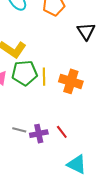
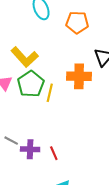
green pentagon: (25, 73) -> (31, 84), turned 30
orange cross: (71, 81) -> (79, 76), moved, turned -30

